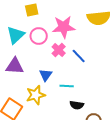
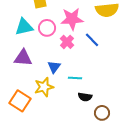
cyan triangle: (16, 35) -> (24, 27), turned 30
blue line: (79, 56) -> (92, 40), moved

